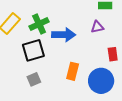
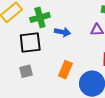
blue arrow: (64, 35) -> (63, 32), size x0.7

